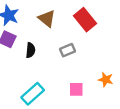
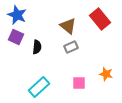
brown triangle: (47, 19) -> (68, 26), moved
red rectangle: (85, 20) -> (100, 19), moved

